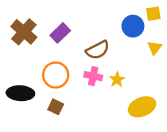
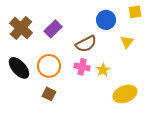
blue circle: (133, 26) -> (106, 20), moved
yellow triangle: (155, 48) -> (127, 42), moved
black ellipse: (20, 93) -> (19, 68), moved, turned 45

